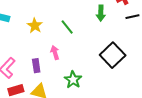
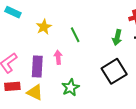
green arrow: (101, 13) -> (117, 37), moved
purple rectangle: (36, 66) -> (37, 66), size x1.5

